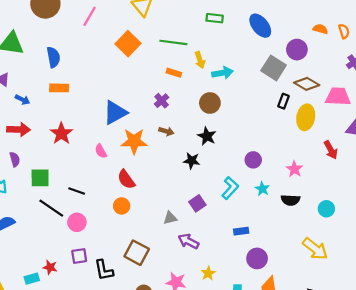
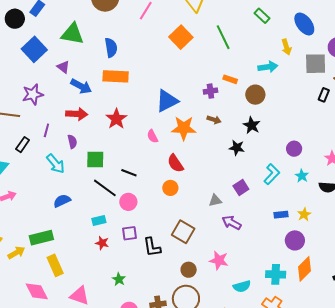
green rectangle: (215, 18) -> (262, 16), turned 35
green line: (173, 42) -> (223, 37), turned 55
yellow arrow: (200, 60) -> (286, 47), moved
gray square: (274, 68) -> (316, 64), turned -35
orange rectangle: (174, 73) -> (230, 79), moved
orange rectangle: (59, 88) -> (116, 76), size x1.4
blue arrow: (22, 100) -> (81, 86), size x1.5
purple cross: (162, 101) -> (210, 91), turned 32
yellow star: (208, 273) -> (304, 214), moved
cyan rectangle: (32, 279) -> (99, 220), moved

